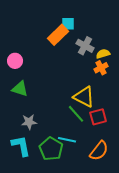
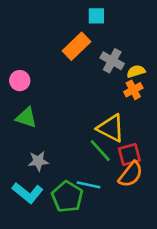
cyan square: (68, 24) -> (96, 16), moved
cyan L-shape: (21, 146) -> (28, 193), turned 140
orange semicircle: (99, 151) -> (131, 174), moved

